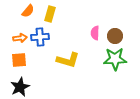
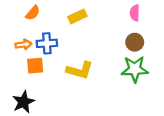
yellow rectangle: (50, 14) -> (77, 16), moved, turned 49
pink semicircle: (95, 33) -> (135, 13), moved
orange square: (19, 60) -> (35, 66), moved

